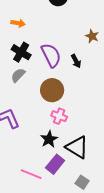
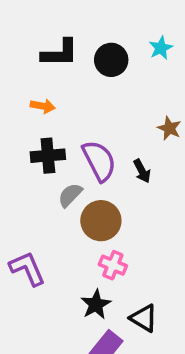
black cross: (21, 52) -> (48, 156), turned -36
gray semicircle: (18, 75) -> (70, 195), moved
black triangle: (77, 147) -> (144, 318), size x0.7

